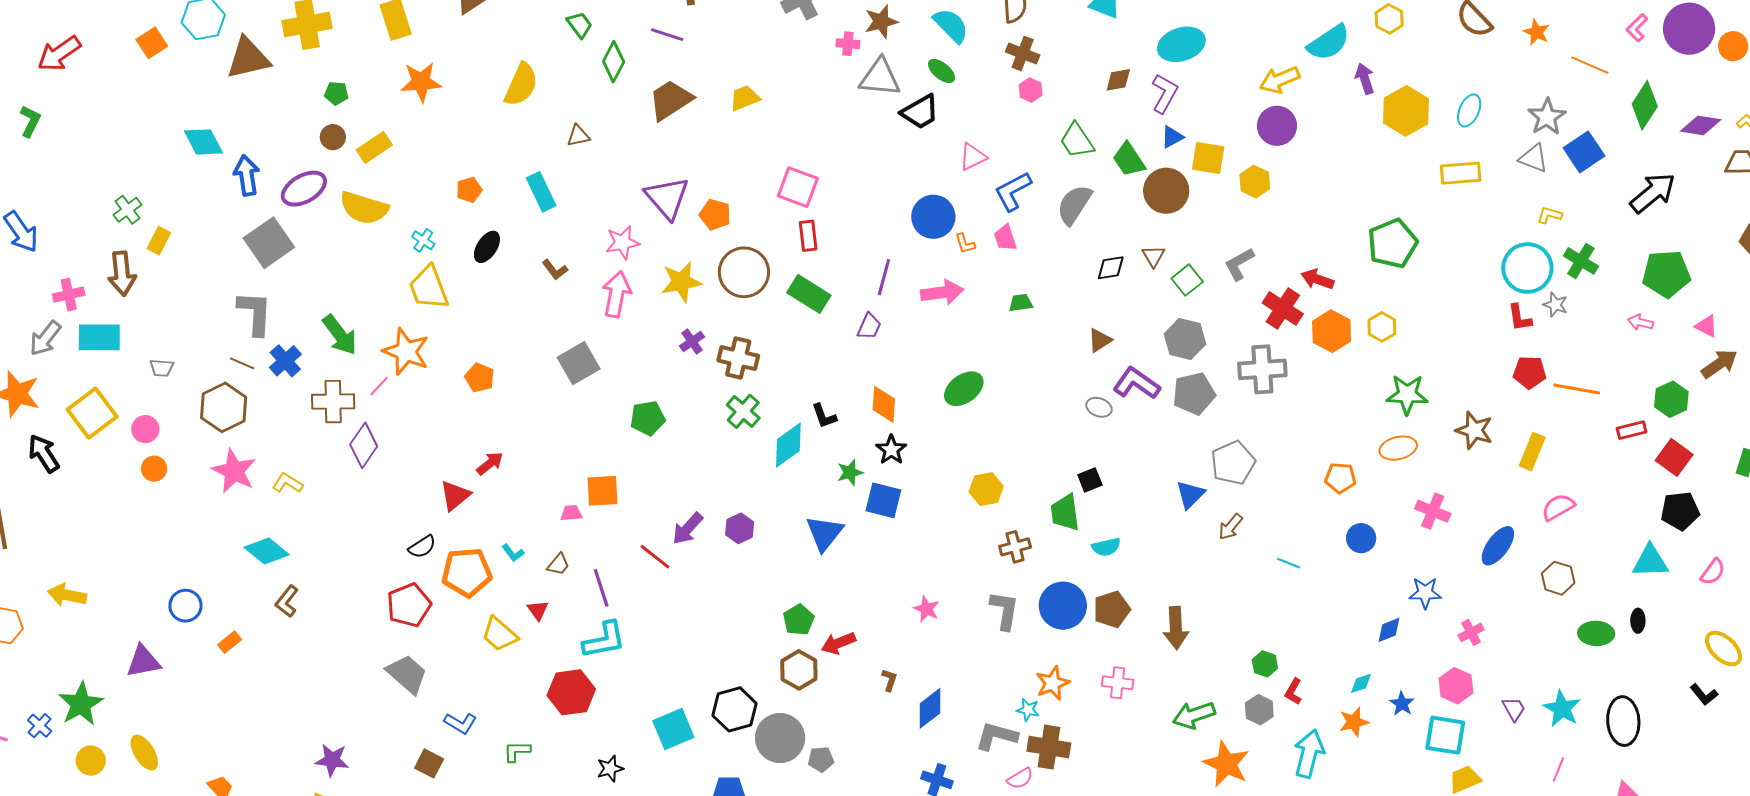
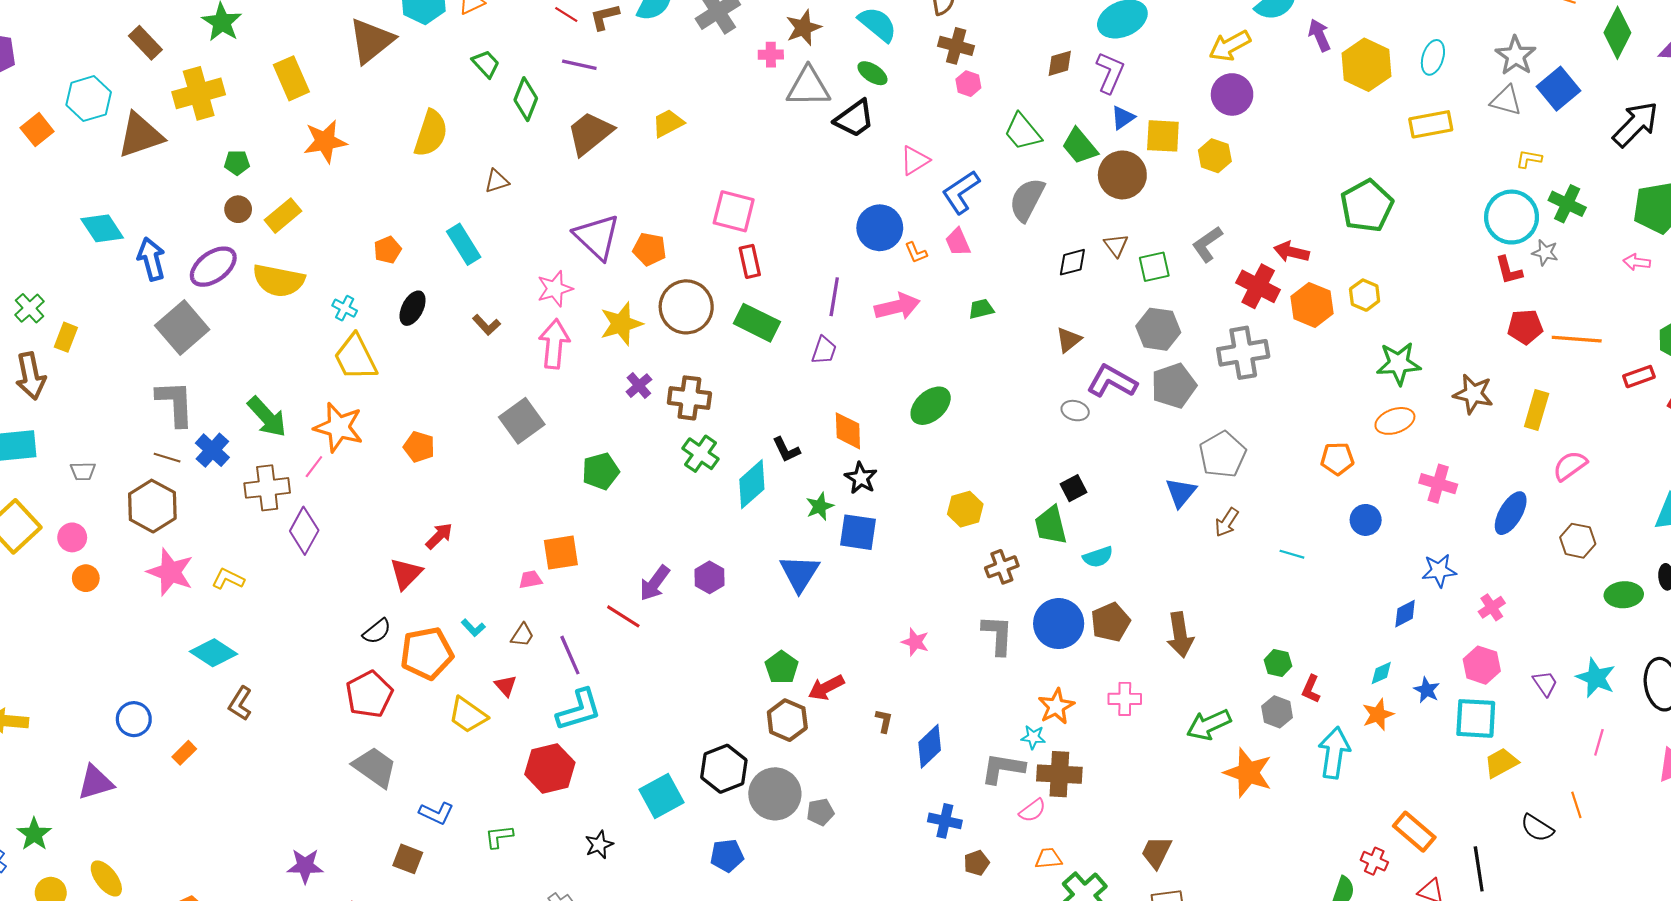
green square: (1187, 280) -> (1154, 267), turned 32
green star: (81, 704) -> (34, 834), size x0.7

